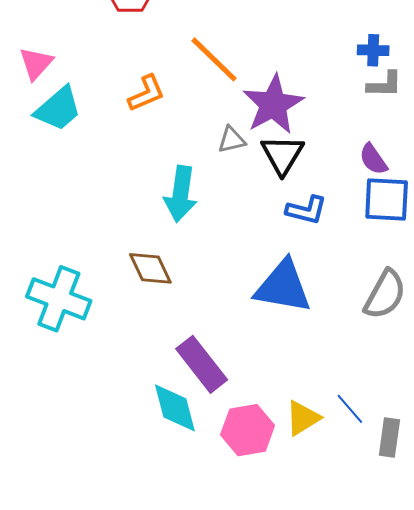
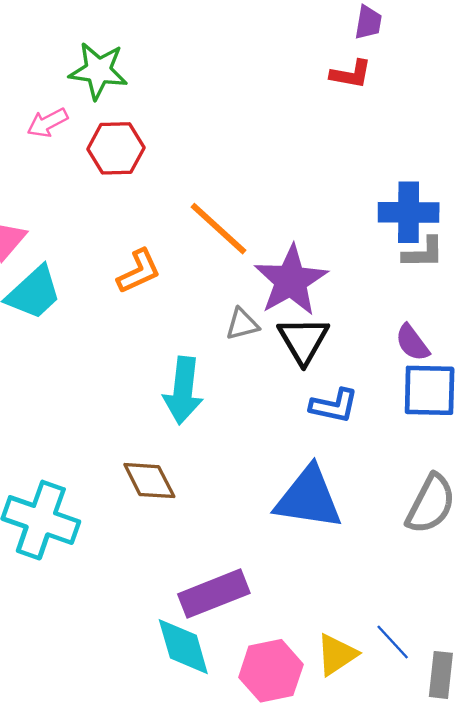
blue cross: (373, 50) -> (409, 212), size x1.6
purple rectangle: (202, 364) -> (214, 594), turned -72

